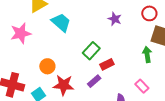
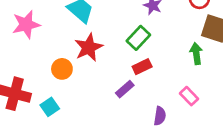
green rectangle: (91, 51) -> (138, 38), moved
red star: (64, 85) -> (89, 47), moved, turned -30

